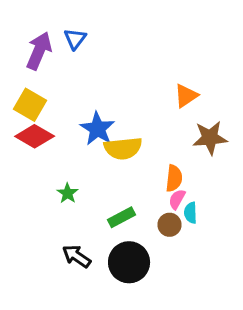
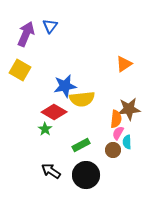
blue star: (98, 129) -> (65, 86), turned 30
red diamond: (34, 136) -> (54, 112), moved
brown star: (210, 138) -> (129, 109), moved

